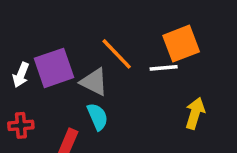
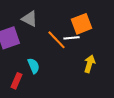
orange line: (117, 54) -> (57, 40), moved
gray triangle: (94, 82) -> (30, 19), moved

